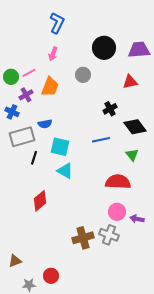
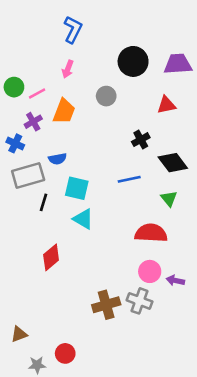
green circle: (11, 77) -> (14, 87), moved

